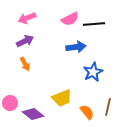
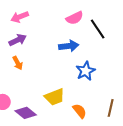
pink semicircle: (70, 19) -> (75, 18), moved
black line: (94, 24) -> (98, 29), moved, turned 60
brown line: (108, 107) -> (111, 108), moved

